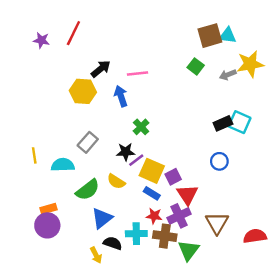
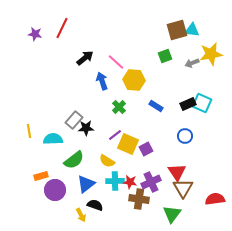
green square: (196, 66) -> (165, 56), turned 32
pink line: (138, 74) -> (116, 62), turned 48
yellow hexagon: (83, 91) -> (134, 80), moved
black star: (126, 152) -> (86, 128), moved
yellow semicircle: (116, 181) -> (107, 161), moved
blue rectangle: (152, 193) -> (156, 106), moved
red triangle: (187, 195) -> (177, 172), moved
purple circle: (47, 225) -> (55, 190), moved
cyan cross: (136, 234) -> (115, 181), moved
green triangle: (189, 250) -> (172, 214), moved

